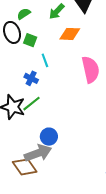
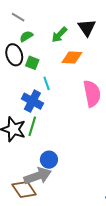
blue cross: (31, 78) -> (32, 101), size x1.5
green line: (31, 104) -> (32, 126), turned -36

